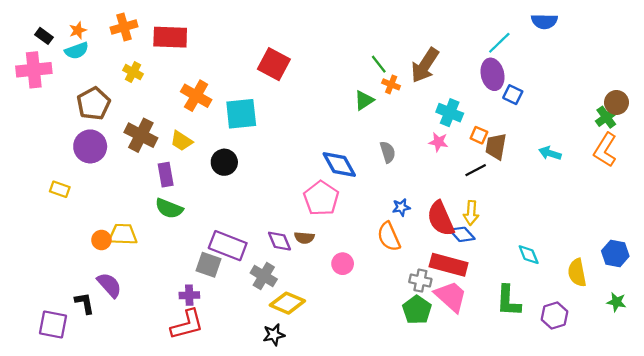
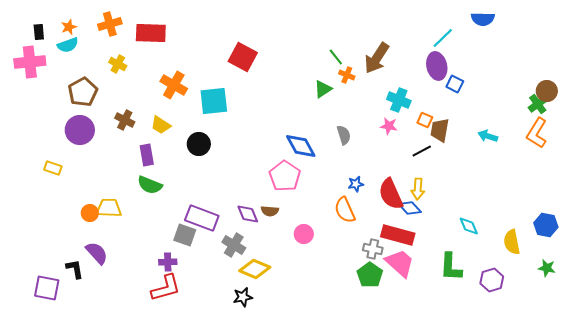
black rectangle: (44, 36) -> (39, 32), turned 49
brown cross: (141, 135) -> (125, 120), size x0.7

